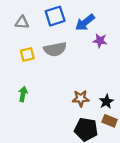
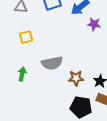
gray semicircle: (55, 49) -> (52, 63), moved

